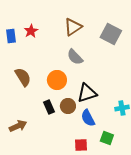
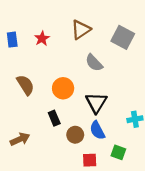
red star: (31, 31) -> (42, 38), moved
gray semicircle: (75, 57) -> (94, 63), moved
black triangle: (87, 93) -> (96, 103), turned -40
brown circle: (68, 106) -> (75, 135), moved

